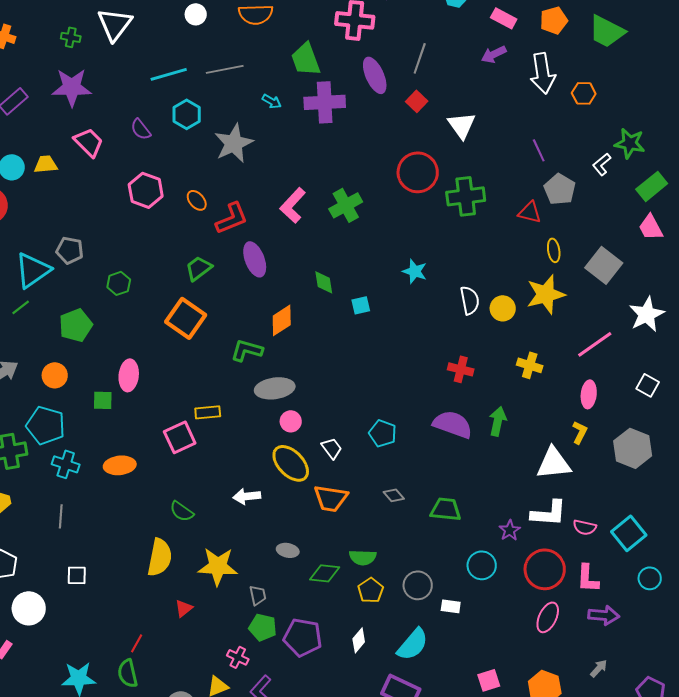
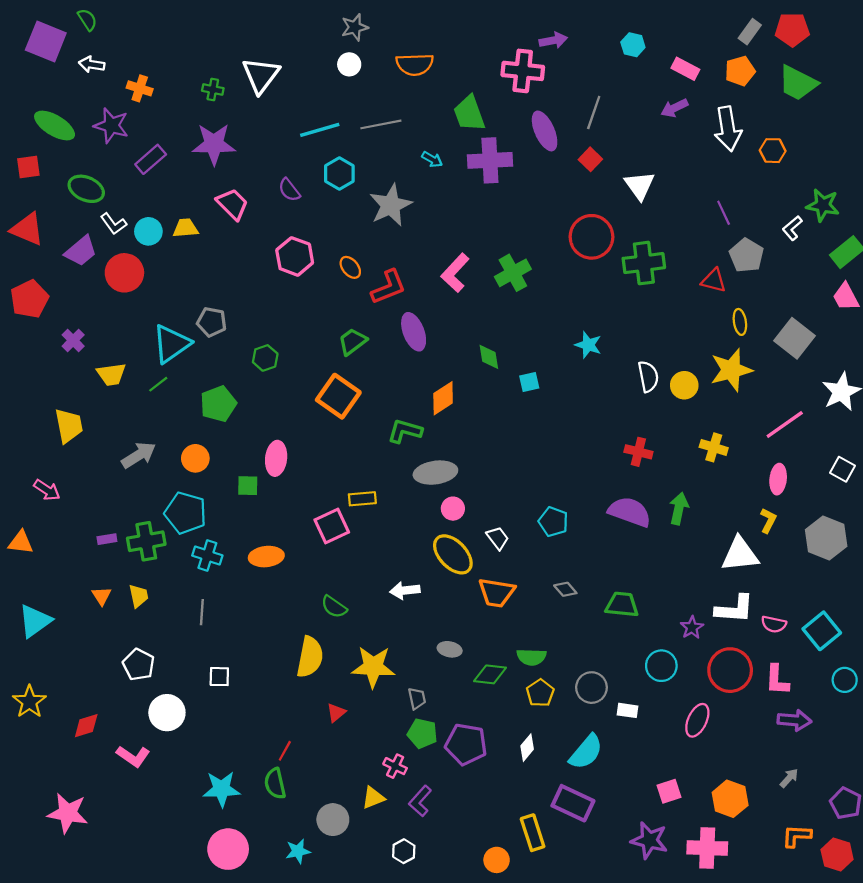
pink ellipse: (548, 617) -> (697, 720), moved

